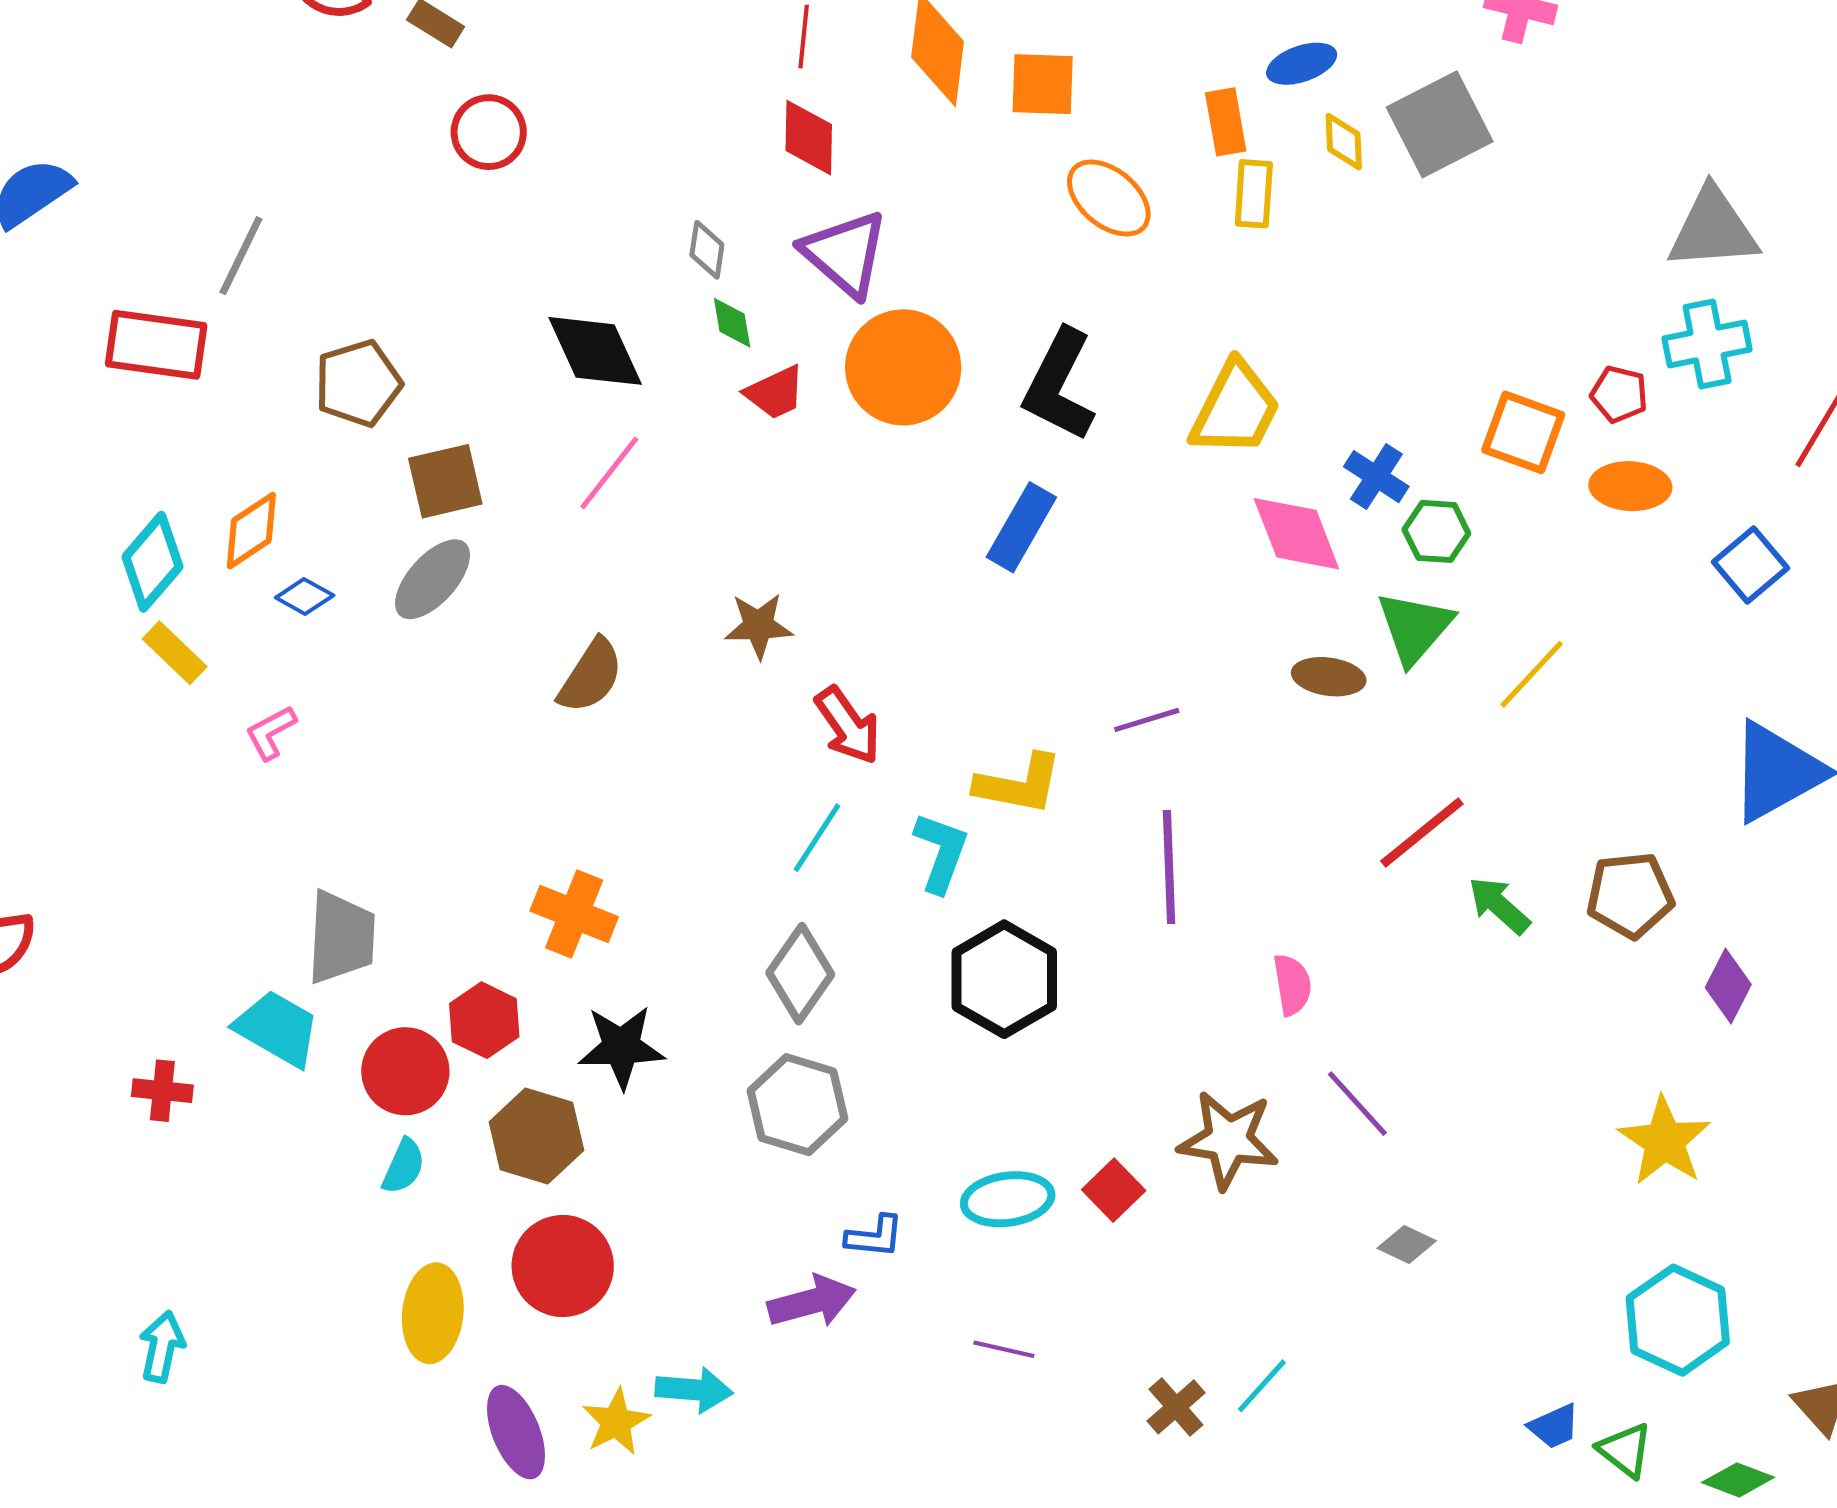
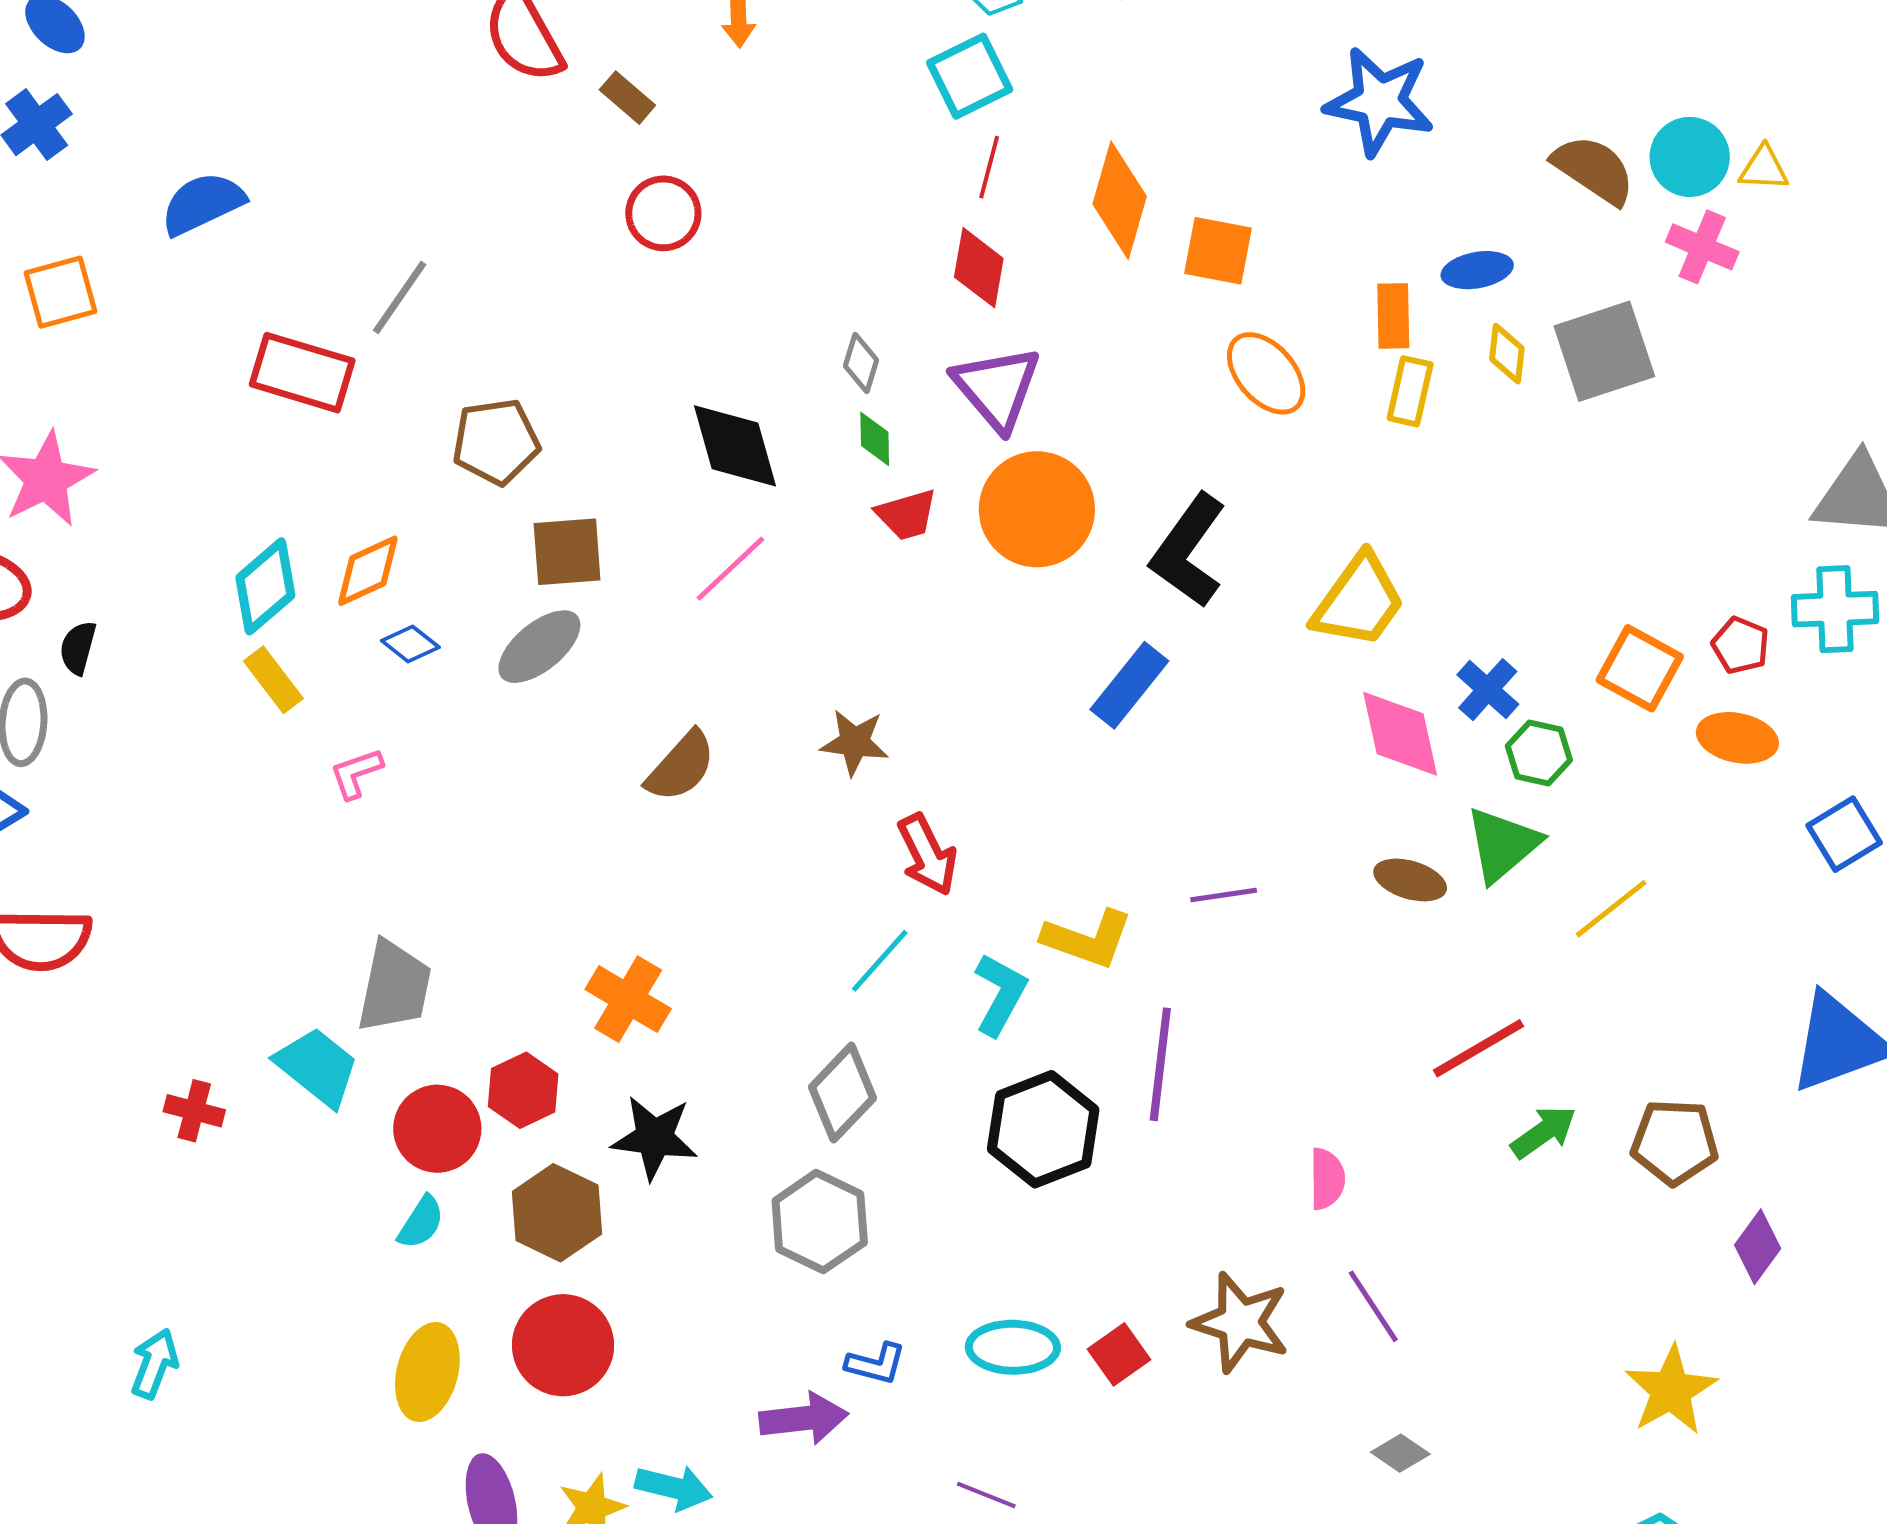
purple line: (1169, 867) -> (1160, 1064), moved
green arrow: (1499, 905) -> (1544, 1132), turned 94

